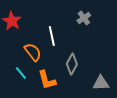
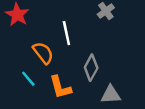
gray triangle: (101, 83) -> (111, 95), moved

